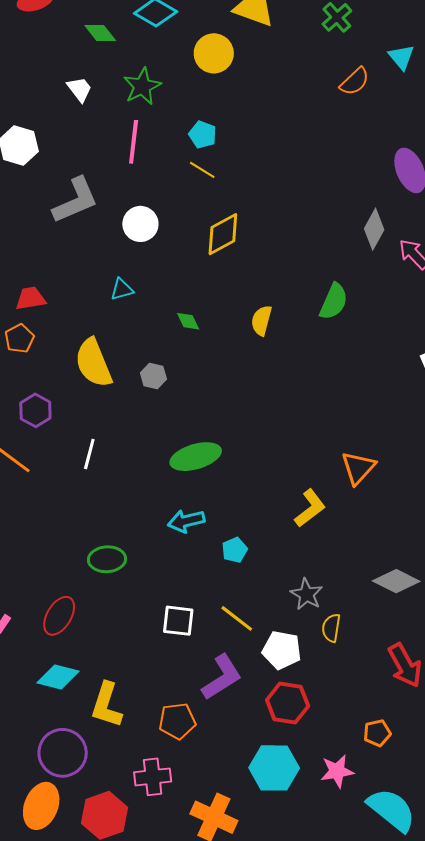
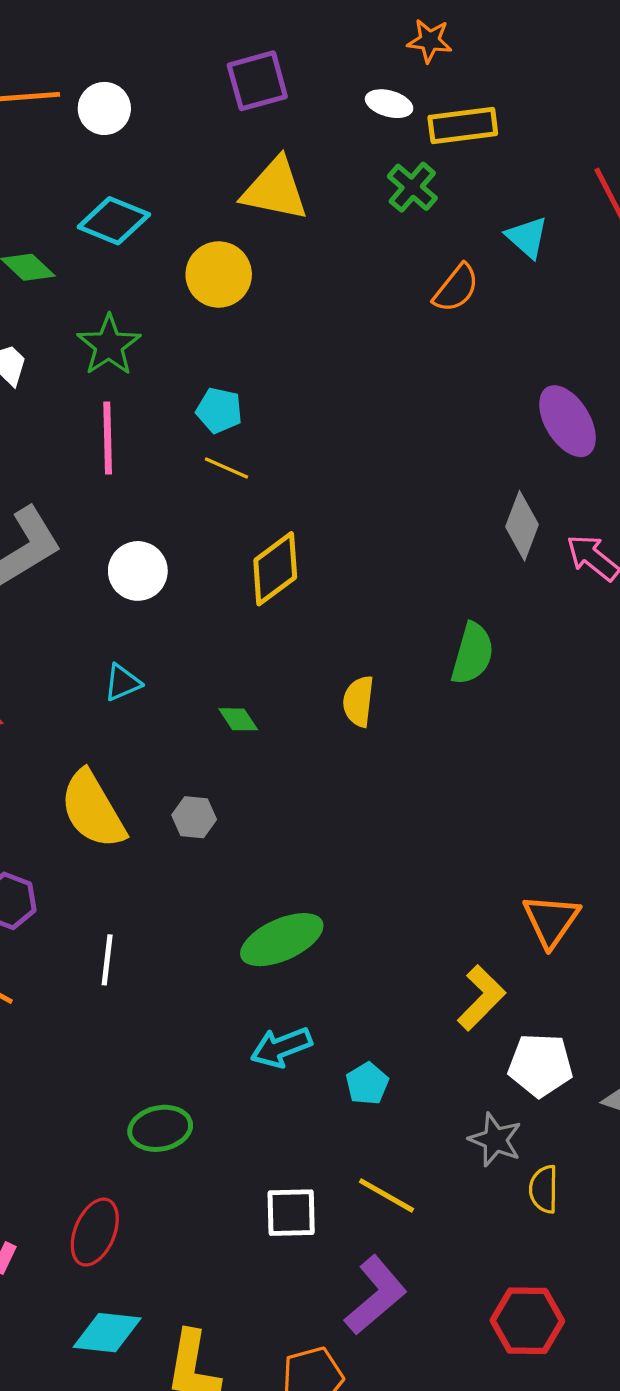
white pentagon: (282, 650) -> (540, 1065), moved
red hexagon: (288, 703) -> (527, 1321), moved

